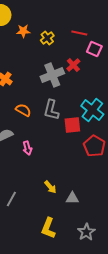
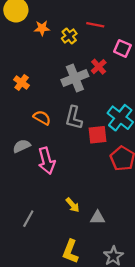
red line: (79, 33) -> (95, 25), moved
pink arrow: (27, 148) -> (47, 161), size x1.6

